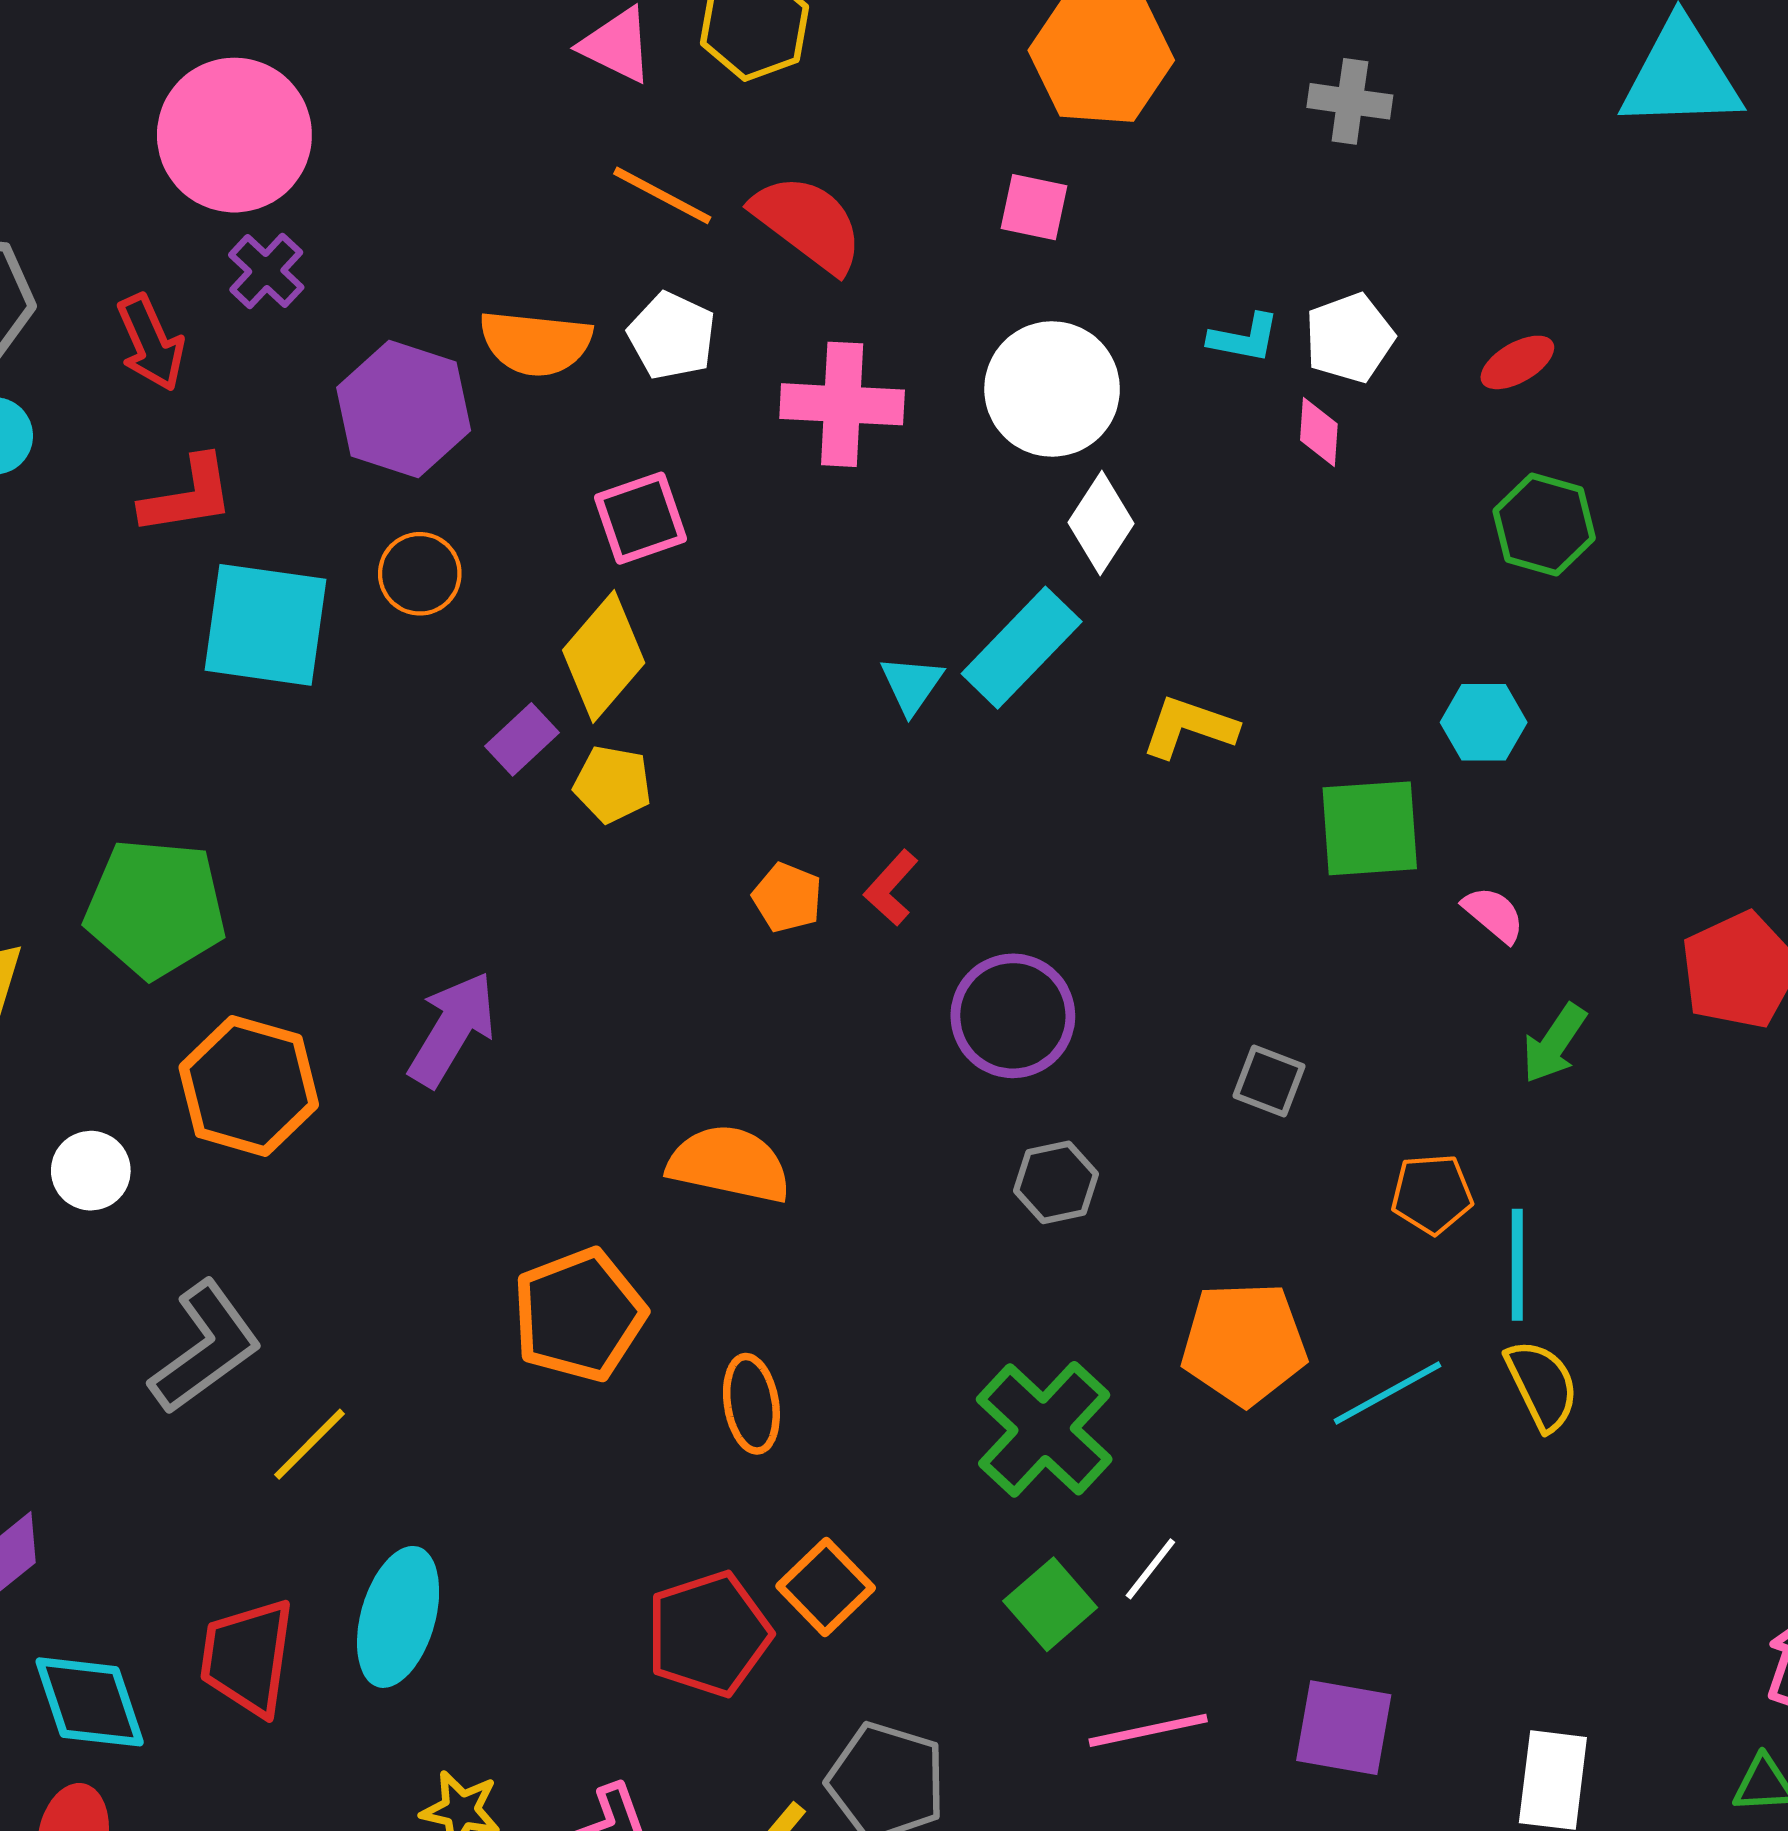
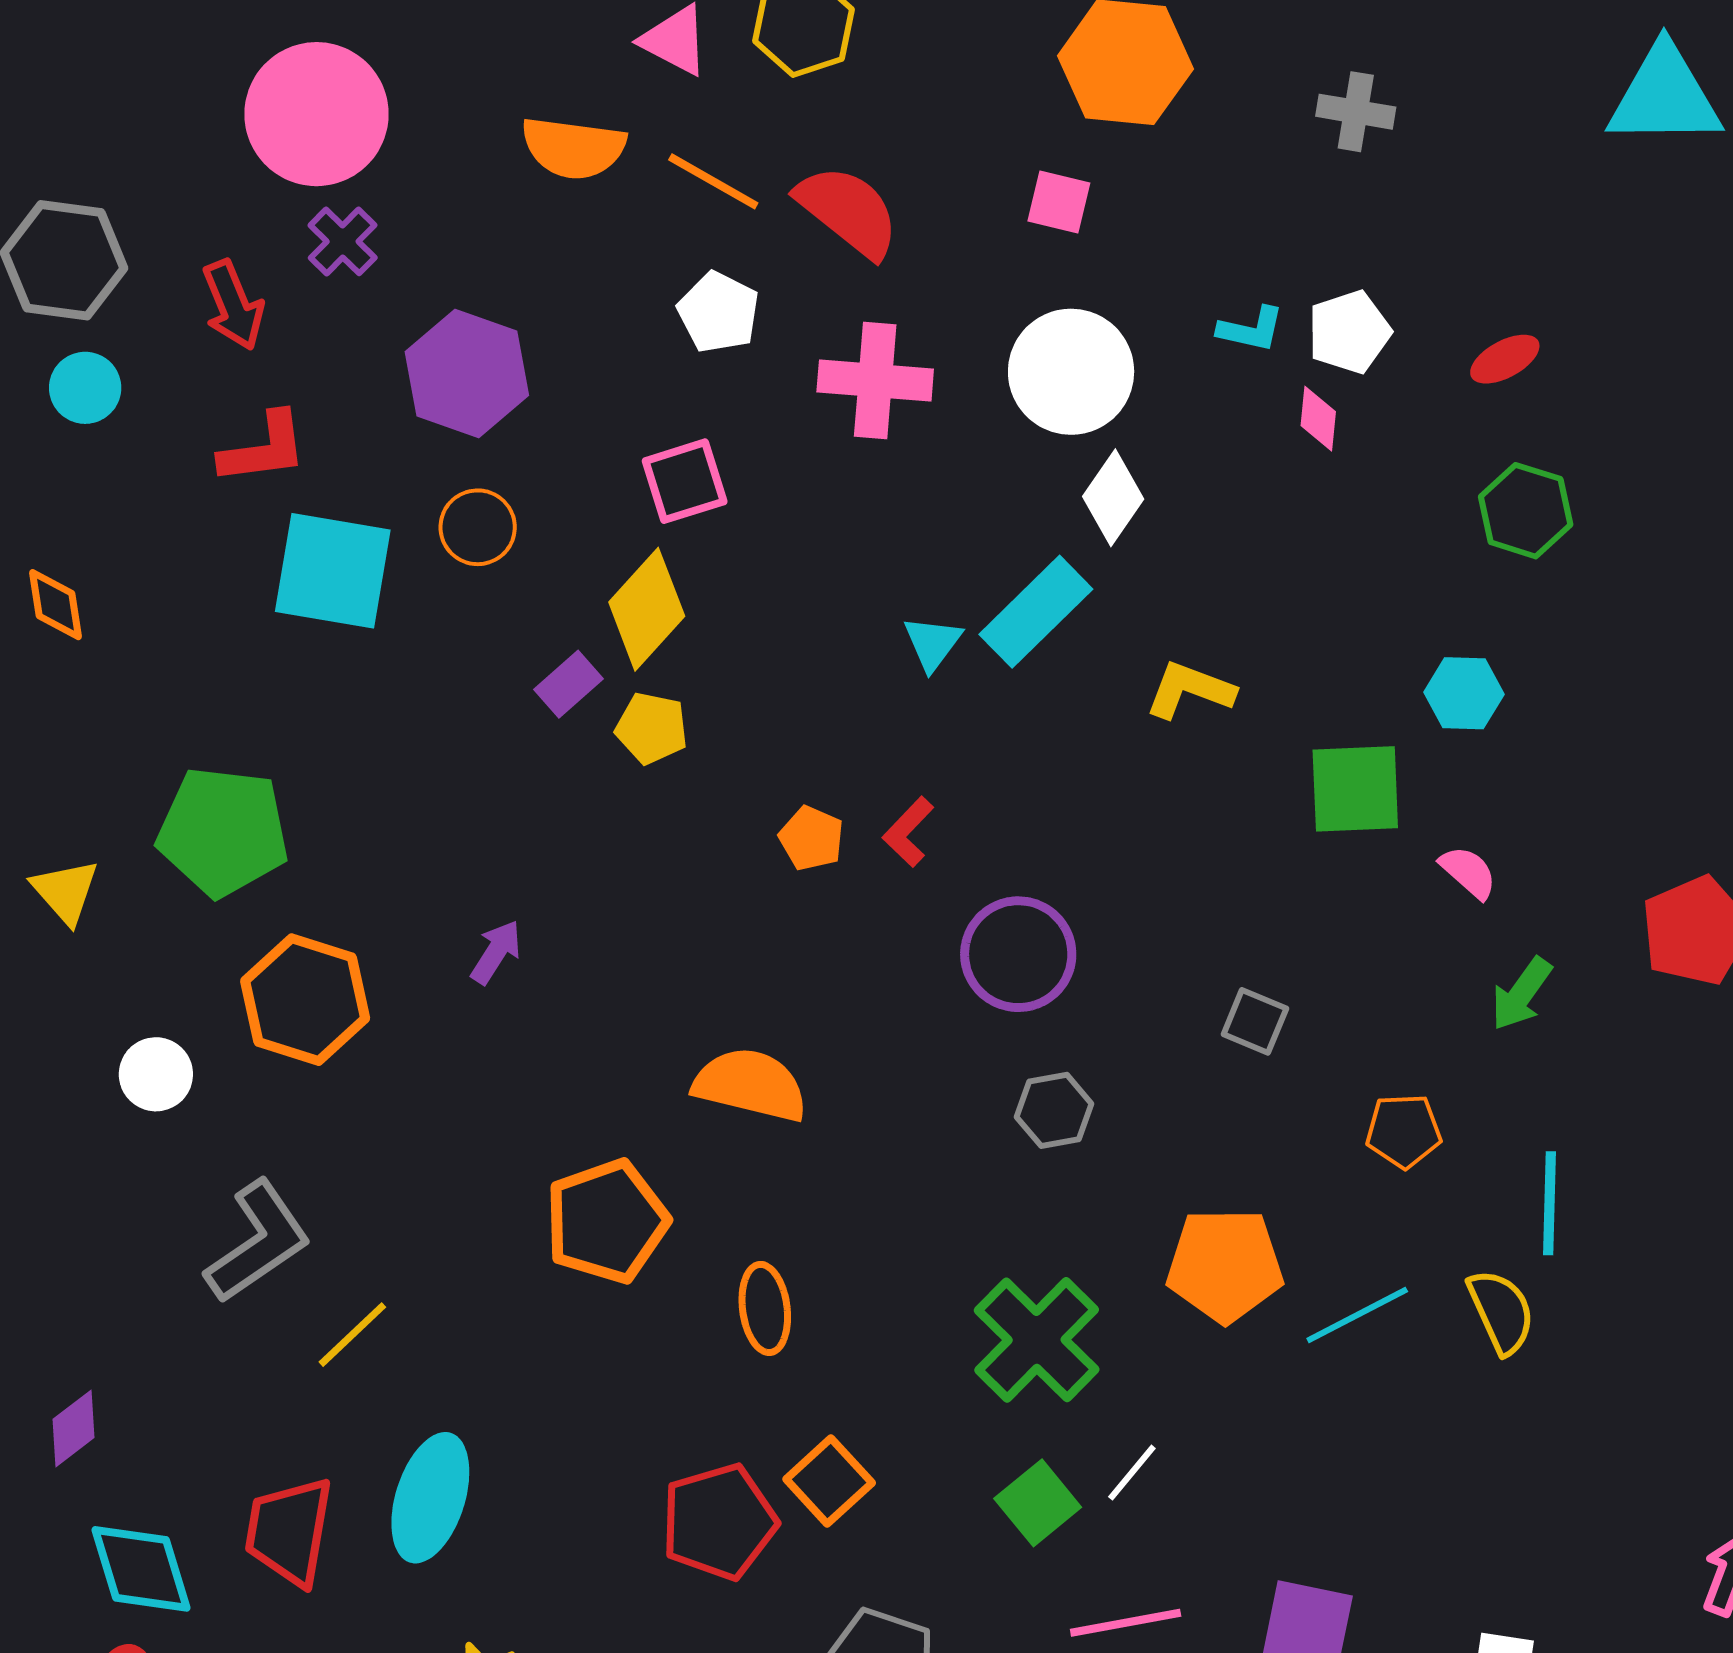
orange semicircle: (536, 343) -> (573, 148), moved
purple arrow: (452, 1029) -> (496, 952), size x0.6
cyan line: (1517, 1265) -> (1549, 1203), moved

